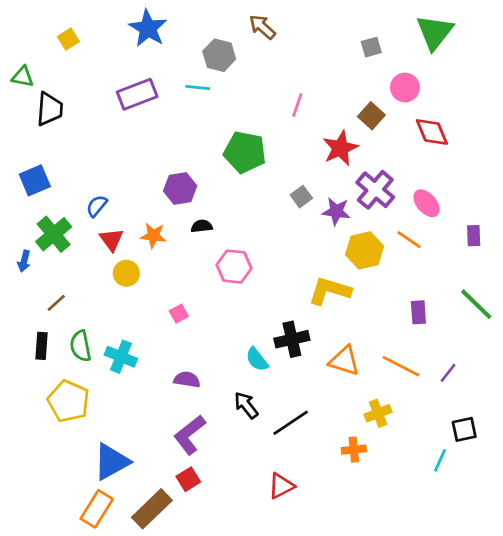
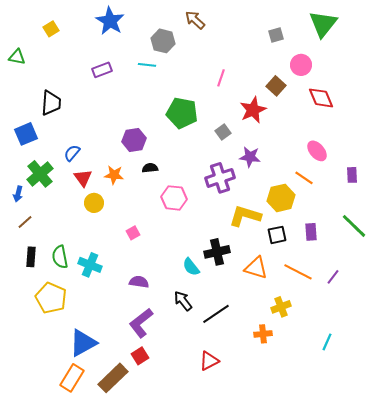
purple rectangle: (137, 94) -> (102, 70), size x0.7
black trapezoid: (50, 109) -> (51, 103), moved
purple cross: (375, 190) -> (220, 178), moved, turned 32
gray square: (301, 197) -> (223, 132), moved
yellow hexagon: (365, 250) -> (281, 198), moved
brown line: (56, 303) -> (25, 222), moved
black square: (464, 429) -> (277, 235), moved

